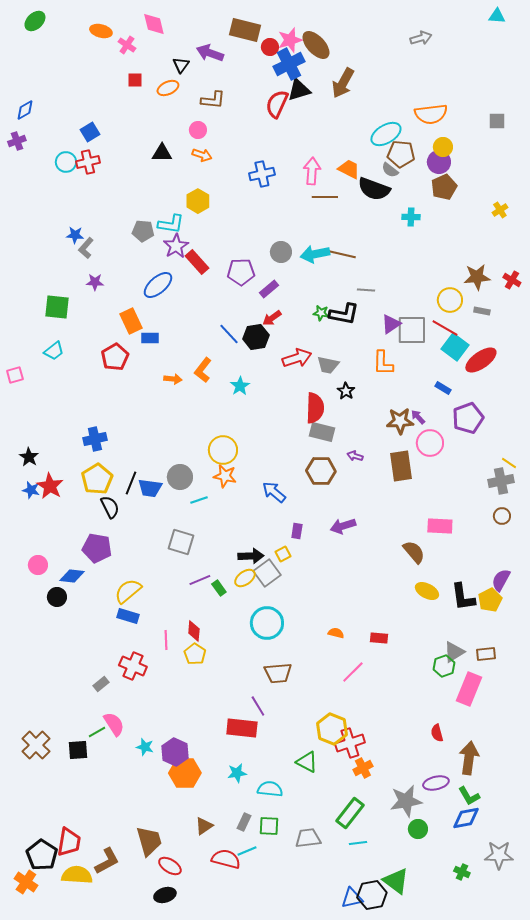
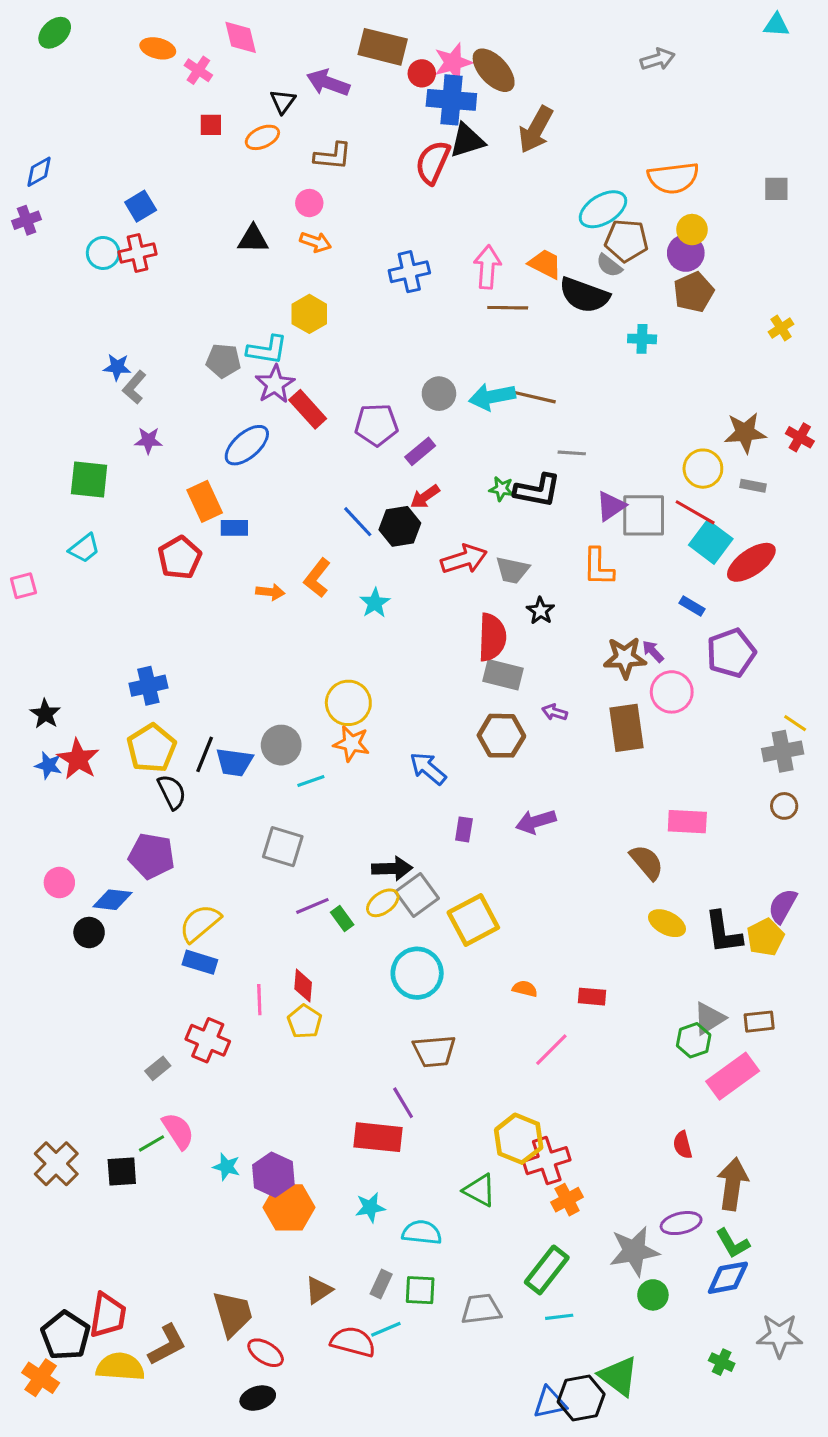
blue cross: (289, 64) -> (451, 100), turned 32
yellow square: (283, 554) -> (473, 920), moved, size x2.0
pink rectangle: (469, 689) -> (733, 1076), turned 32

